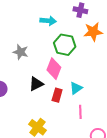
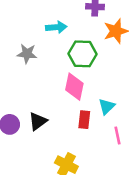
gray star: (21, 52) -> (27, 54), moved
black triangle: (36, 84) -> (38, 121), moved

